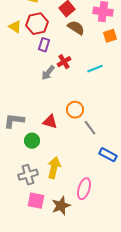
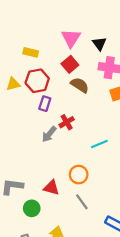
yellow triangle: (15, 27) -> (13, 84), turned -48
cyan line: (95, 69) -> (99, 144), moved
gray line: (90, 128) -> (82, 202), moved

